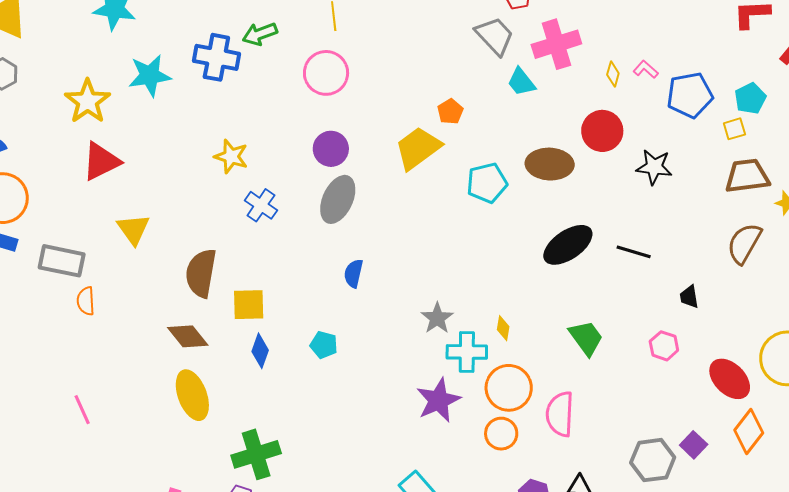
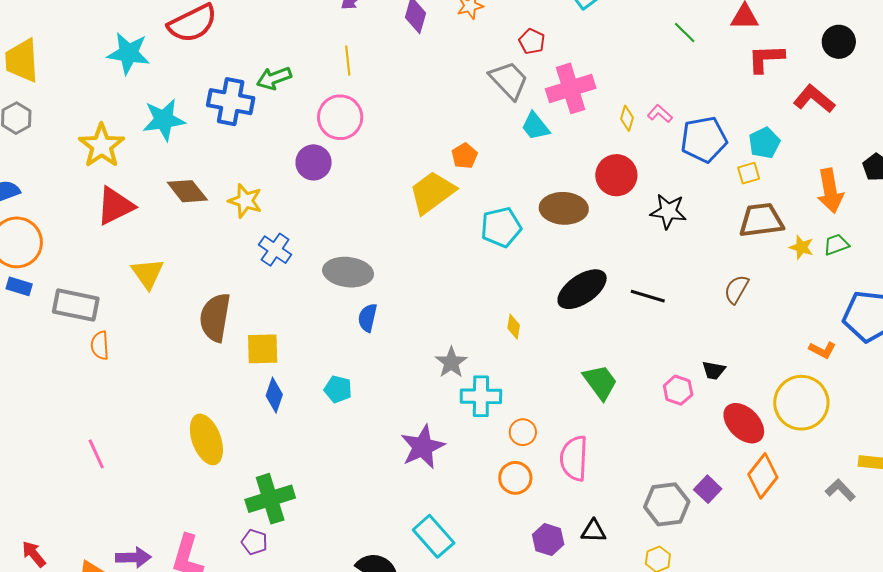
purple circle: (331, 149) -> (314, 162), moved
gray ellipse: (338, 199) -> (348, 272), moved, turned 72
brown semicircle: (744, 243) -> (736, 289), moved, size x0.7
black trapezoid: (689, 297) -> (714, 370), moved, turned -70
yellow diamond: (503, 328) -> (514, 327), moved
brown diamond: (188, 336) -> (187, 191), moved
orange circle: (509, 388) -> (523, 432), size x0.6
purple star: (438, 400) -> (423, 447), moved

